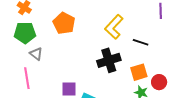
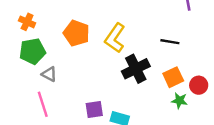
yellow L-shape: (114, 27) -> (115, 38), moved

